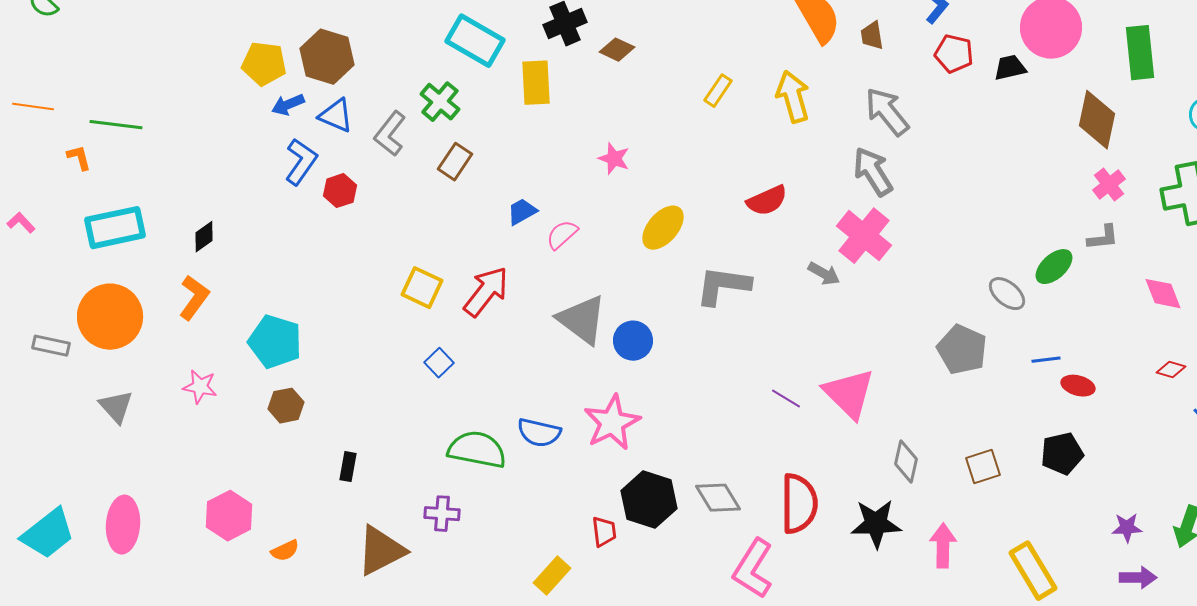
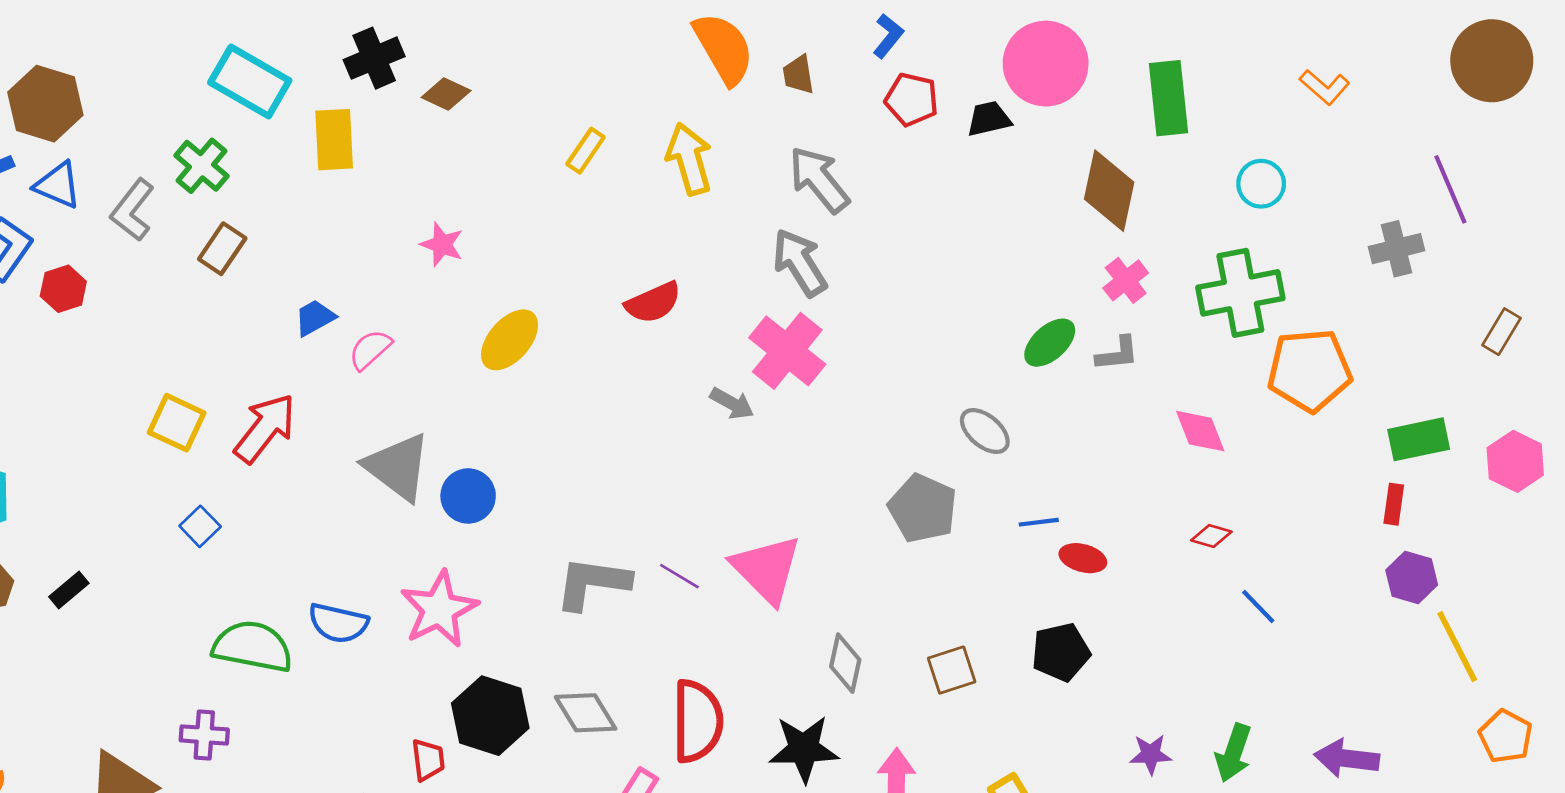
green ellipse: (1054, 267) -> (1050, 343), moved
gray L-shape: (723, 286) -> (592, 583), moved
black rectangle: (348, 467) -> (69, 590), moved, turned 40

